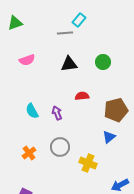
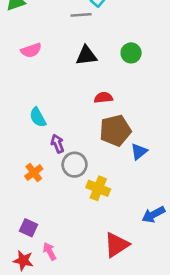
brown pentagon: (116, 110) -> (115, 130), moved
purple arrow: (57, 113) -> (57, 144), moved
yellow cross: (88, 163) -> (98, 188), moved

